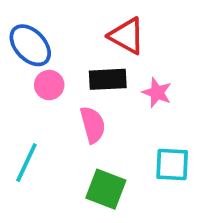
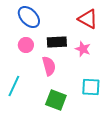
red triangle: (127, 36) -> (88, 19), moved
blue ellipse: (30, 45) -> (29, 17), moved

